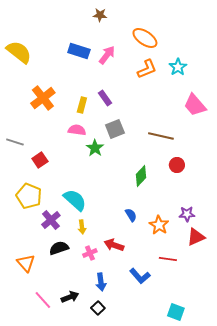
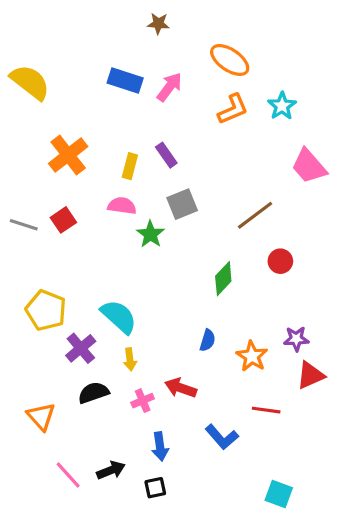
brown line: (161, 136) -> (255, 215), turned -50
red square: (40, 160) -> (63, 220), moved
blue semicircle: (131, 215) -> (208, 340), turned 48
black square: (98, 308) -> (155, 488), turned 32

